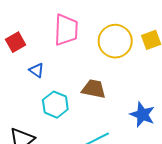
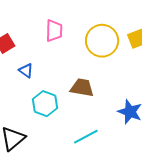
pink trapezoid: (66, 30) -> (54, 31), size x0.7

